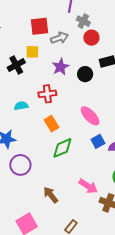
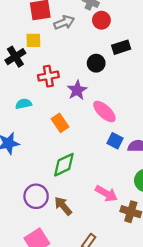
purple star: (60, 67) -> (77, 90), moved
red cross: (47, 94) -> (48, 76), moved
blue square: (98, 141) -> (115, 141), turned -32
green diamond: (62, 148) -> (64, 165), moved
purple circle: (20, 165) -> (36, 196), moved

